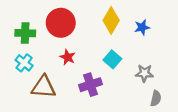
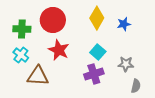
red star: (68, 57) -> (59, 50), size x1.5
purple cross: (91, 85) -> (94, 74), moved

